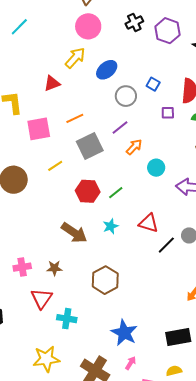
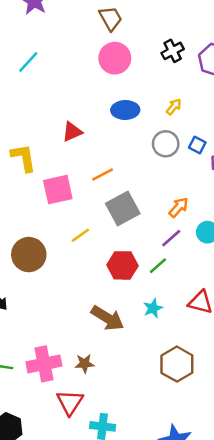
yellow arrow: (75, 58) -> (174, 107), moved, size x0.6
blue ellipse: (107, 70) -> (125, 110), moved, turned 40
blue square: (153, 84) -> (197, 145), moved
purple line: (120, 127) -> (171, 238), moved
pink cross: (22, 267) -> (44, 364), size x1.5
brown hexagon: (105, 280) -> (177, 364), moved

